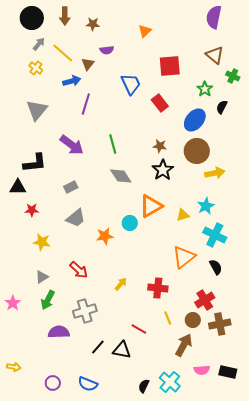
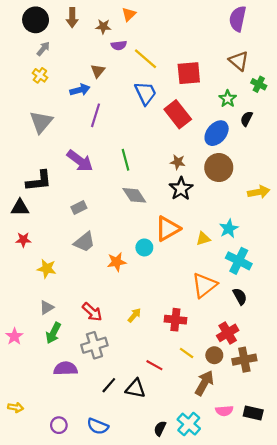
orange triangle: (145, 31) -> (129, 14), moved
purple semicircle: (107, 50) -> (119, 45), moved
yellow line: (63, 53) -> (145, 59), moved
red rectangle: (160, 103) -> (178, 114), size x1.4
yellow arrow: (215, 173) -> (259, 192), moved
red star: (32, 210) -> (23, 240), moved
red arrow: (79, 270) -> (92, 312), moved
yellow line: (168, 318) -> (187, 353), turned -32

